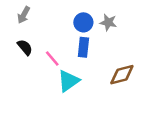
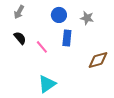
blue circle: (83, 22) -> (59, 15), moved
cyan triangle: (68, 81) -> (47, 84), moved

